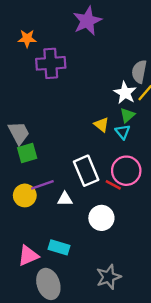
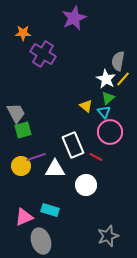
purple cross: (51, 63) -> (43, 54), turned 35
pink circle: (126, 171) -> (110, 132), moved
white triangle: (65, 199) -> (55, 169), size x1.5
gray star: (109, 277) -> (108, 236), moved

